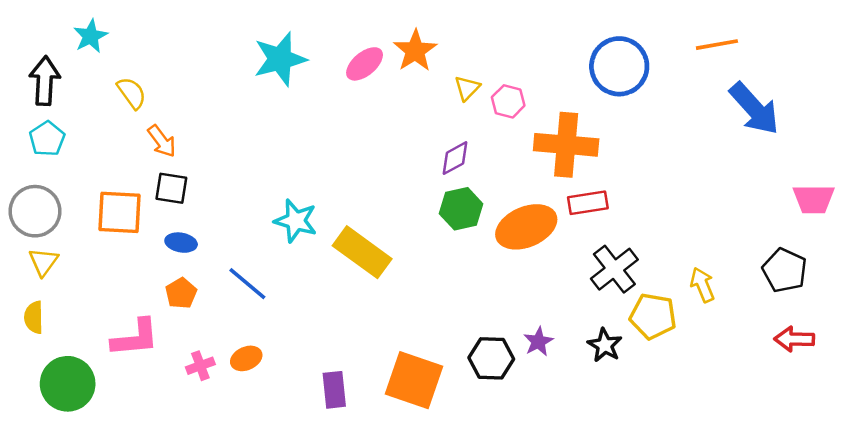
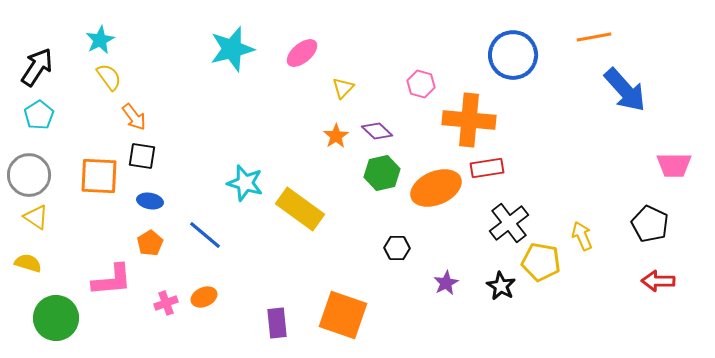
cyan star: (91, 36) -> (100, 40), moved
orange star: (415, 51) -> (336, 136), moved, size x0.7
black arrow: (45, 81) -> (37, 67), turned 30
yellow triangle: (467, 88) -> (343, 88), moved
purple diamond: (455, 158) -> (377, 131), turned 72
yellow triangle: (43, 262) -> (36, 217), turned -32
yellow semicircle: (34, 317) -> (28, 263), turned 108
black hexagon: (491, 358) -> (397, 248), moved, size x0.7

